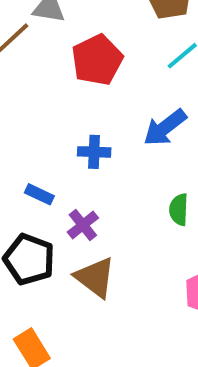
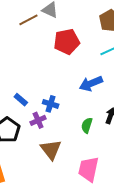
blue cross: (94, 152) -> (51, 104), moved
brown triangle: (95, 277) -> (51, 149), moved

